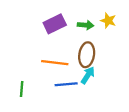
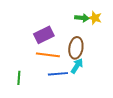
purple rectangle: (55, 24) -> (44, 35), moved
green arrow: (85, 25) -> (82, 18), moved

